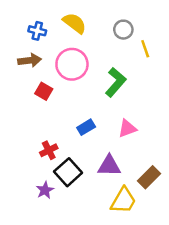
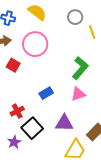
green L-shape: (116, 82) -> (80, 68), moved

